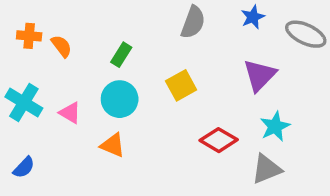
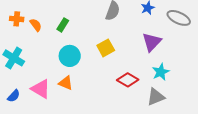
green rectangle: (121, 55) -> (63, 25), moved
pink triangle: (70, 113) -> (41, 89), moved, size x1.5

